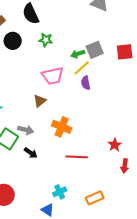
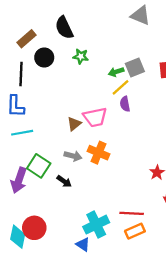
pink trapezoid: (53, 76) -> (95, 117), moved
gray arrow: (26, 130) -> (73, 156), moved
red line: (77, 157) -> (132, 213), moved
cyan cross: (60, 192) -> (96, 225), size x1.6

